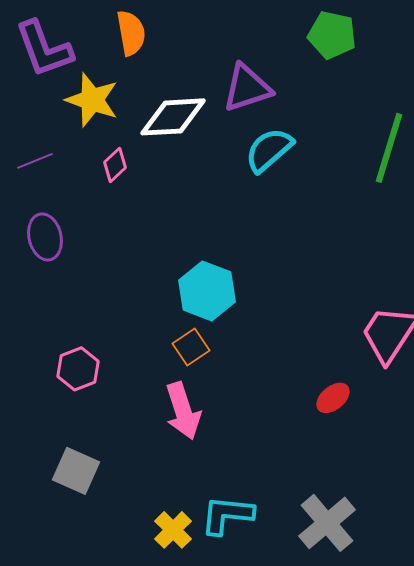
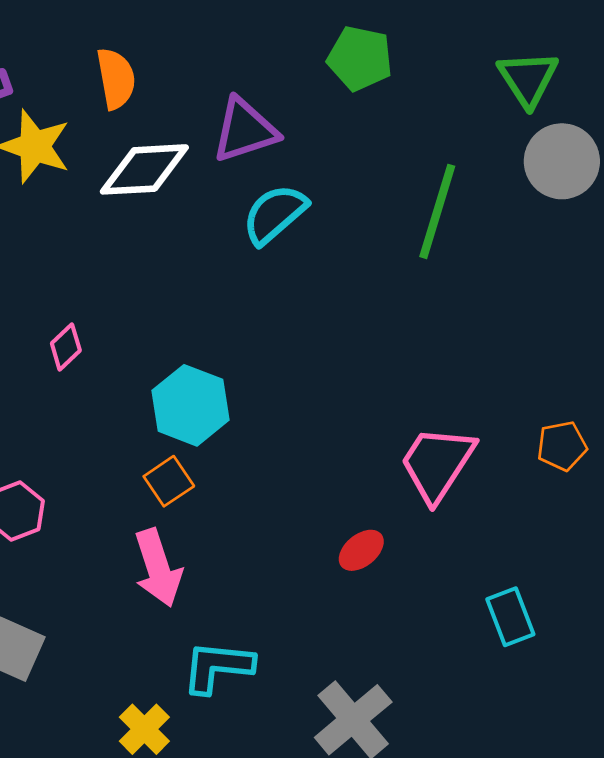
orange semicircle: (131, 33) -> (116, 79), moved
pink diamond: (115, 165) -> (66, 347), moved
cyan L-shape: (227, 515) -> (218, 667), moved

